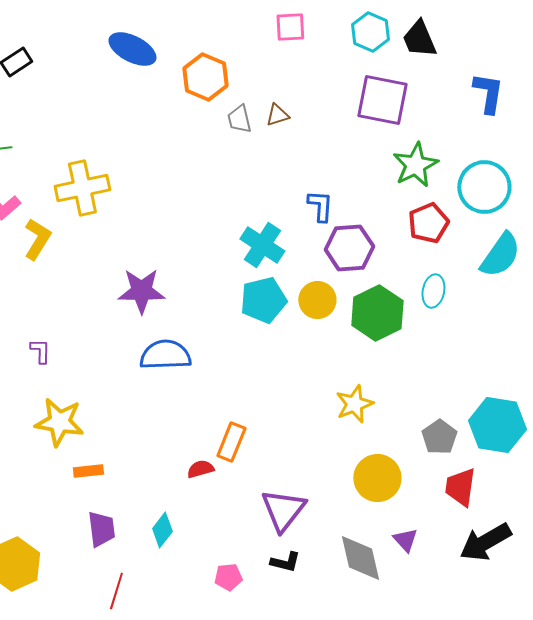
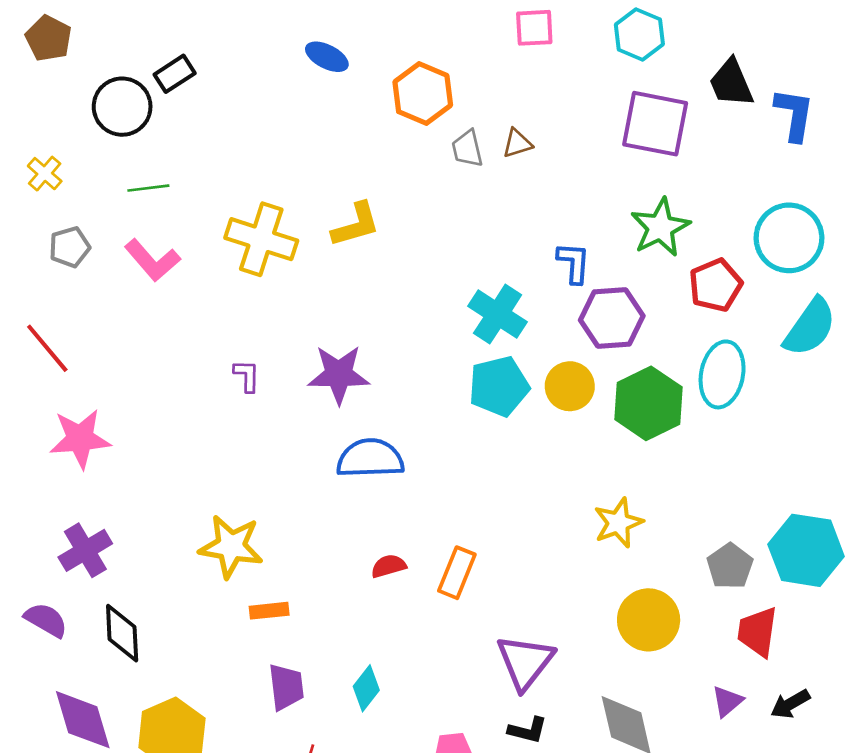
black trapezoid: (419, 39) -> (731, 83), moved
blue ellipse: (132, 49) -> (327, 57), size x0.7
green star: (415, 165) -> (660, 227), moved
yellow cross: (82, 188) -> (261, 239), turned 30
yellow L-shape: (37, 239) -> (356, 225), moved, turned 42
cyan ellipse: (433, 291) -> (722, 374), size x1.5
purple L-shape: (40, 351) -> (247, 376), moved
red semicircle: (200, 469) -> (389, 566), moved
purple triangle: (405, 540) -> (727, 701), moved, turned 32
black arrow: (485, 542) -> (790, 704), size x0.6

